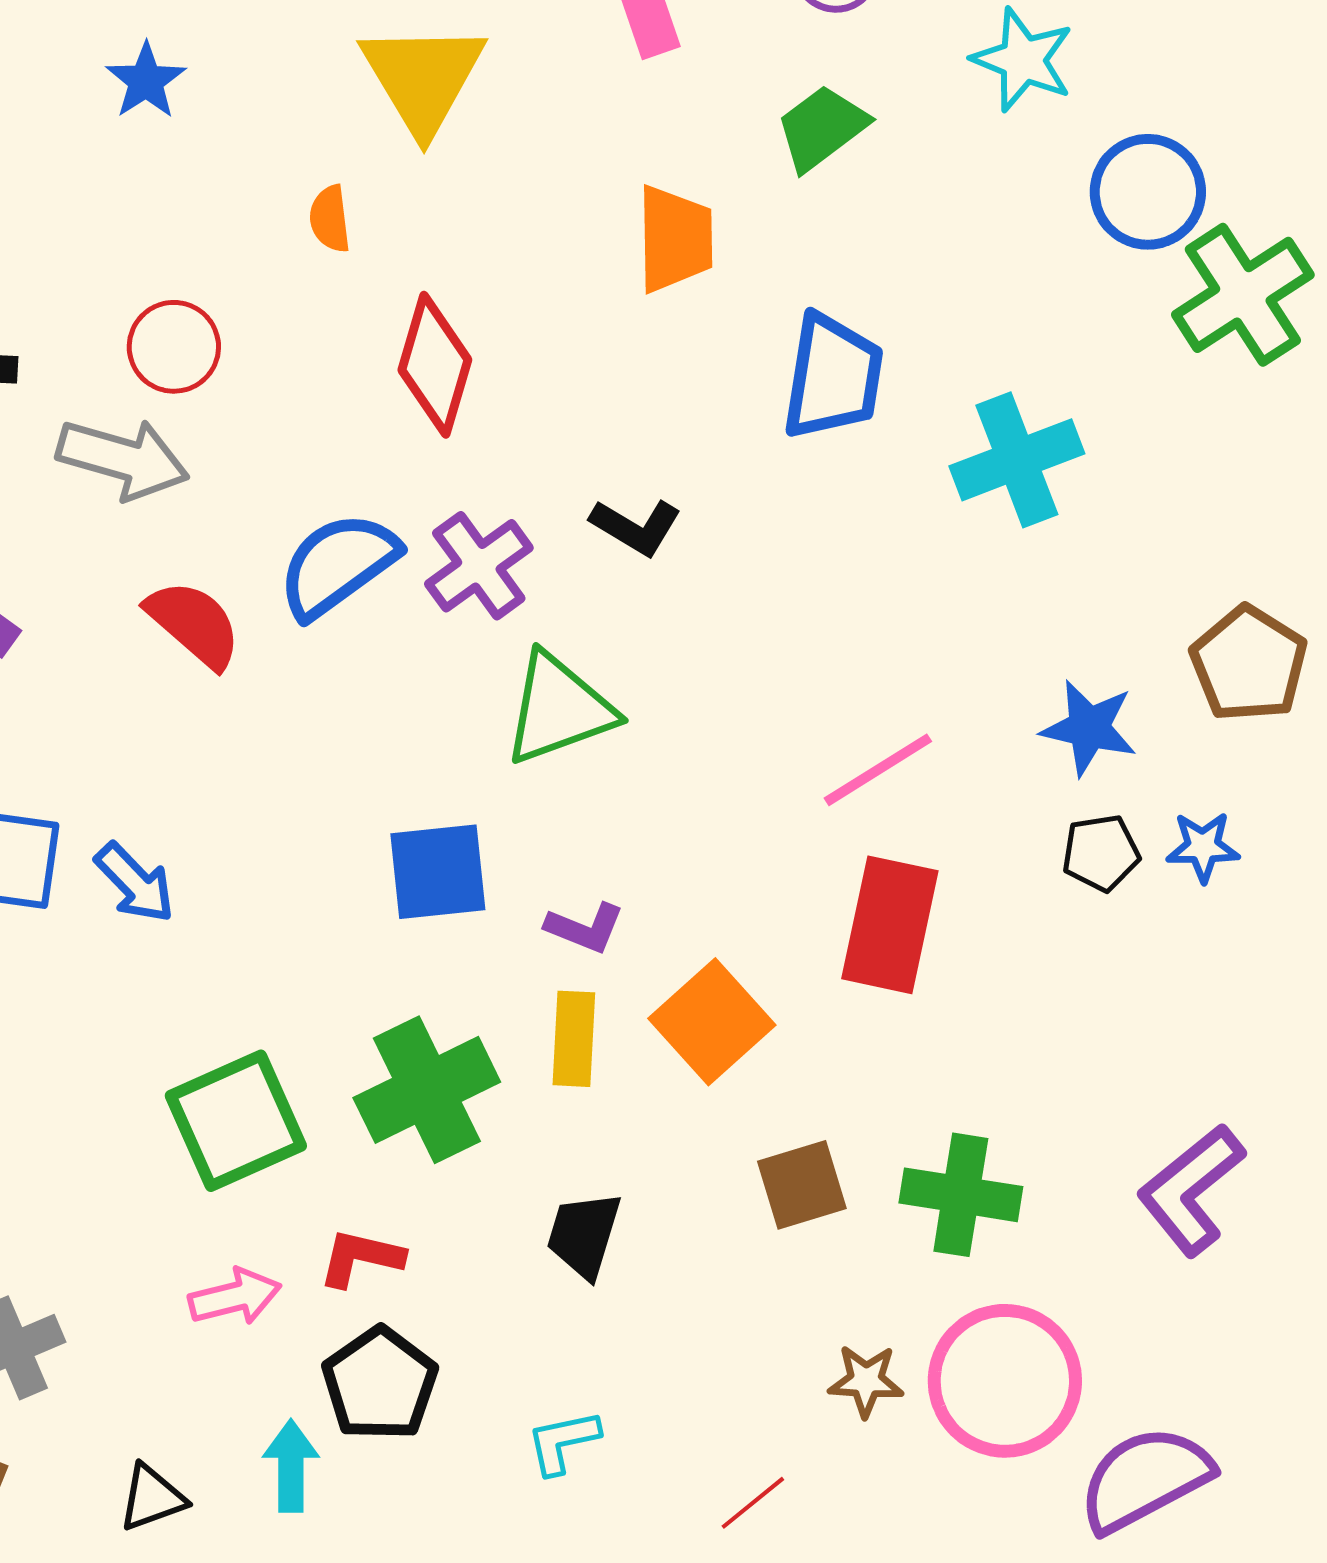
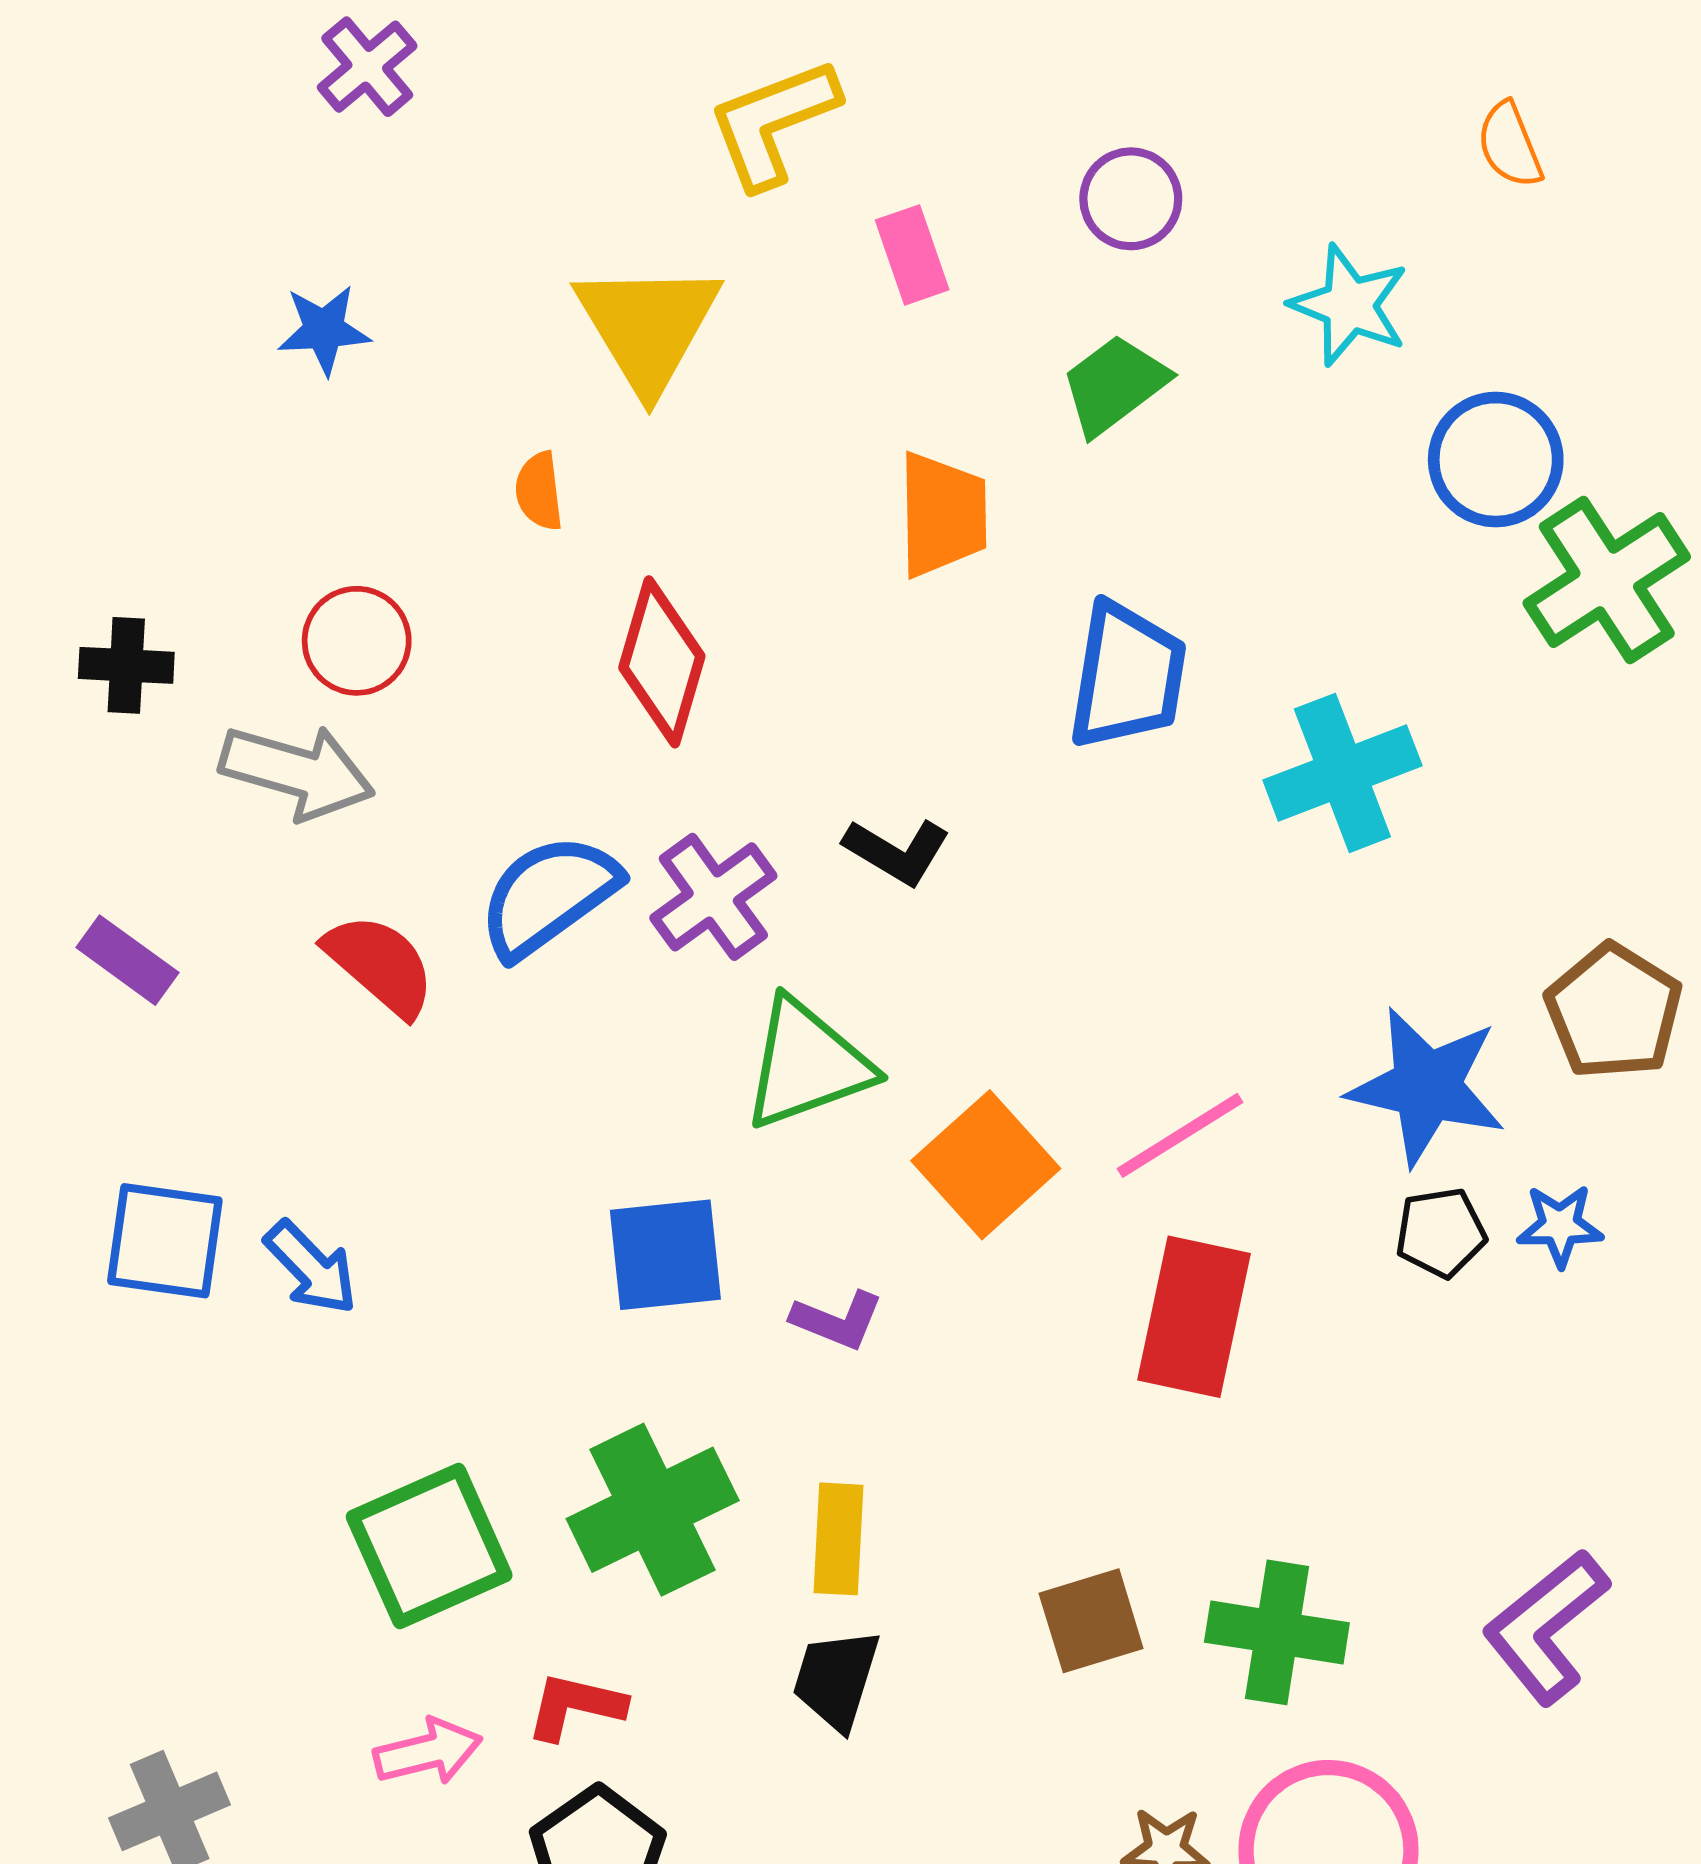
blue star: (146, 81) -> (324, 330), turned 30
blue star: (1089, 728) -> (1427, 1086), size x1.4
orange square: (712, 1022) -> (986, 1165), moved
yellow rectangle: (574, 1039) -> (838, 1539), moved

